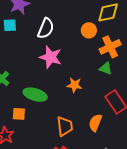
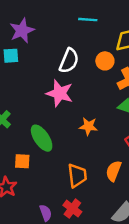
white semicircle: (46, 28) -> (69, 61), moved
green ellipse: (35, 95) -> (42, 138), turned 40

